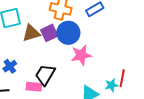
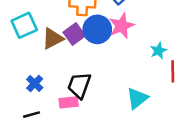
pink star: (81, 55) -> (122, 26), moved
cyan star: (111, 85) -> (158, 51), moved

